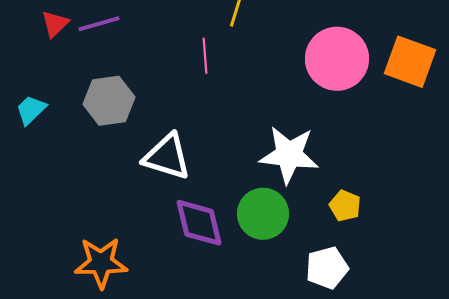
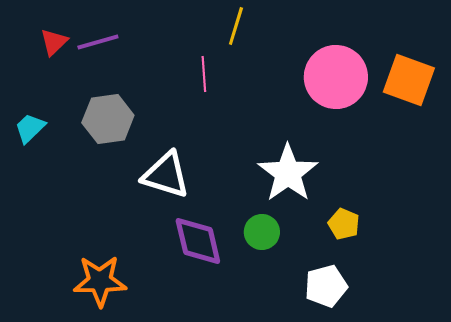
white star: (289, 155) -> (288, 173), turned 30
green circle: (263, 214) -> (262, 232), size x0.7

